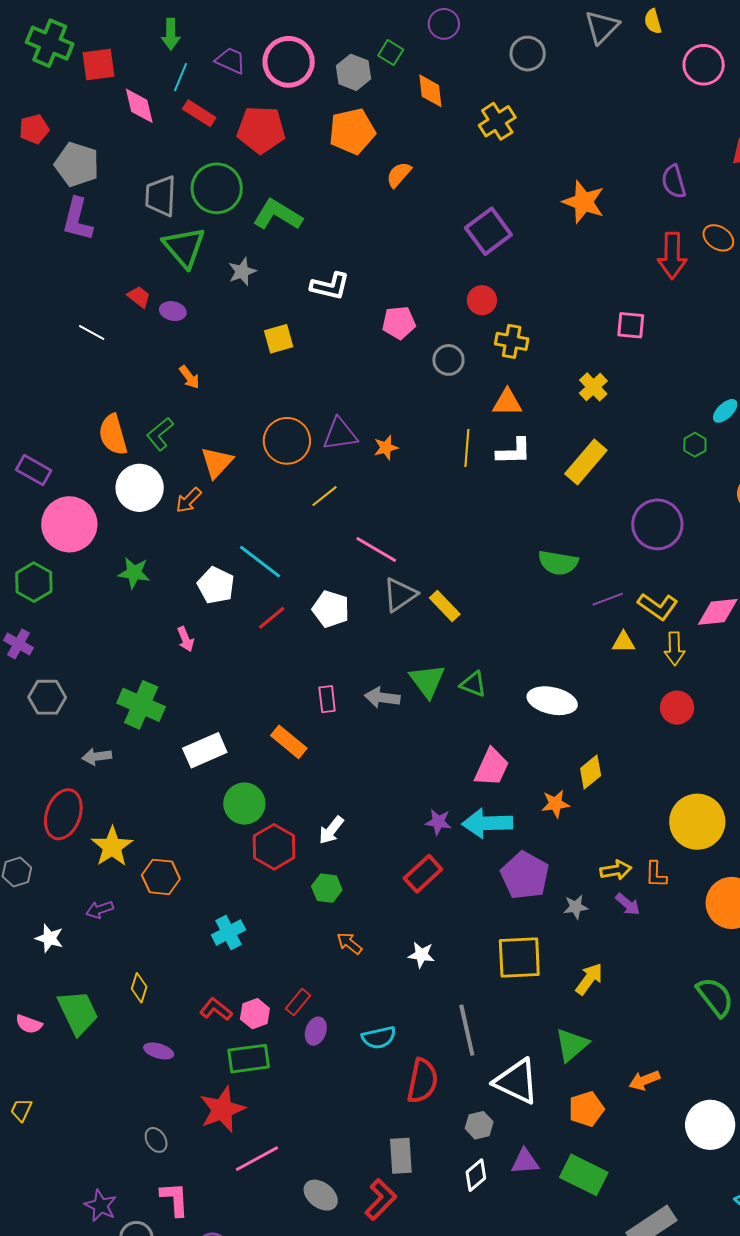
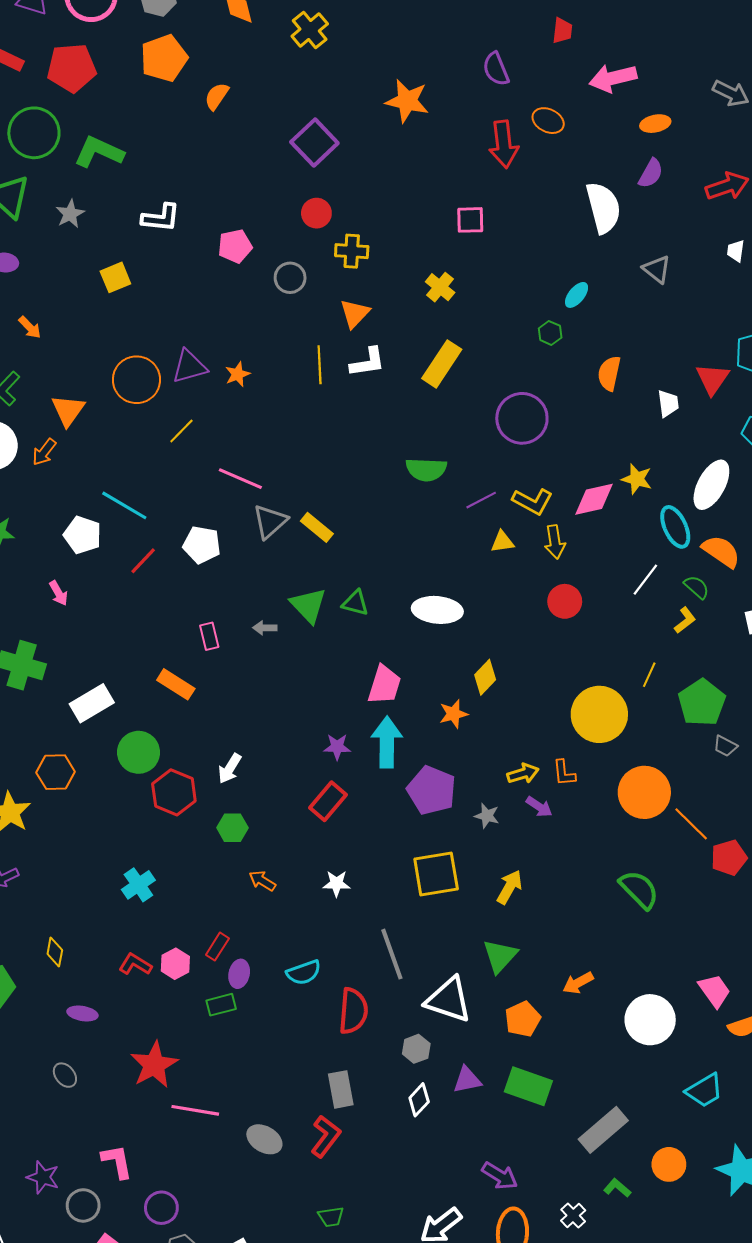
orange triangle: (507, 402) -> (355, 313), turned -40
gray arrow: (382, 698) -> (265, 628), size x0.7
cyan arrow: (487, 823) -> (387, 742), turned 99
orange hexagon: (161, 877) -> (56, 772), moved
gray star: (576, 907) -> (487, 816), turned 30
green rectangle: (249, 1059) -> (221, 1005), moved, size x0.7
gray ellipse: (156, 1140) -> (65, 1075), moved
pink line: (257, 1159) -> (195, 1110), turned 45

